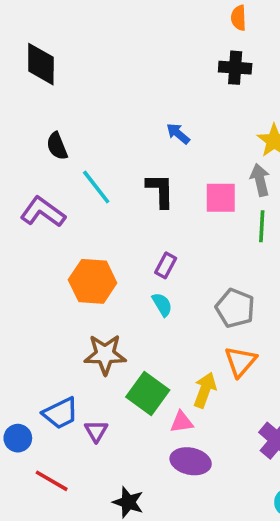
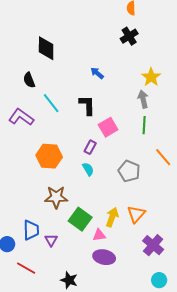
black diamond: (41, 64) -> (46, 48), moved
black cross: (235, 68) -> (129, 36), turned -36
pink square: (221, 198) -> (108, 127), moved, turned -30
orange triangle: (240, 362) -> (136, 214), moved
blue trapezoid: (61, 413) -> (31, 230), turned -65

